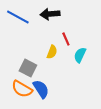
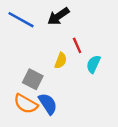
black arrow: (50, 14) -> (58, 16), turned -30

